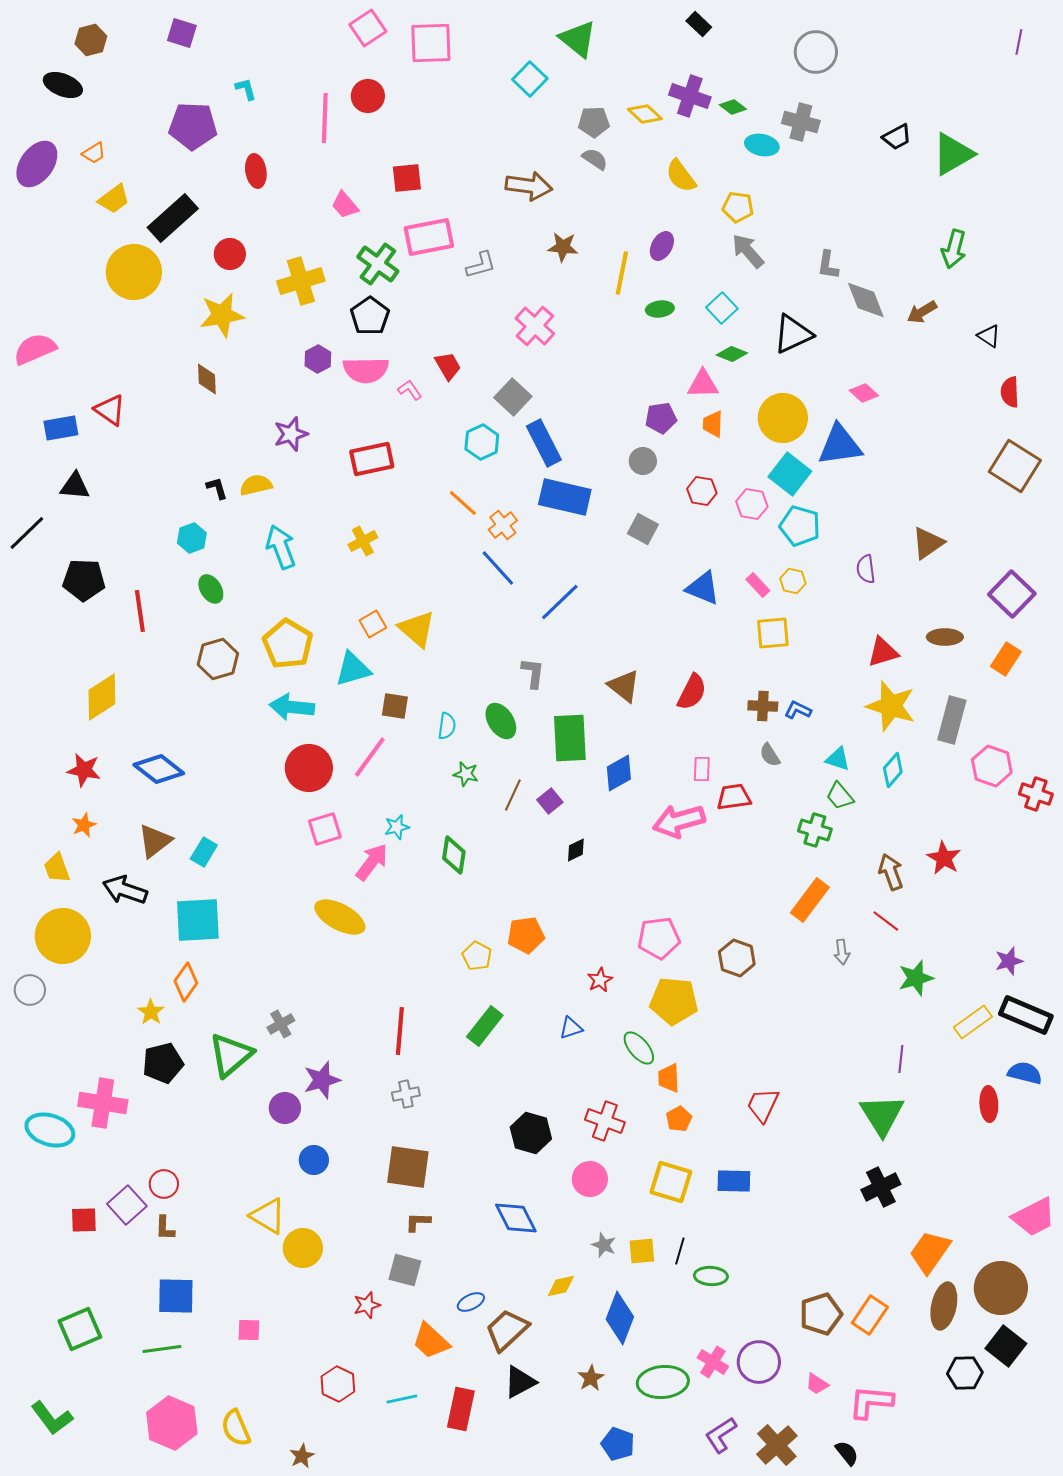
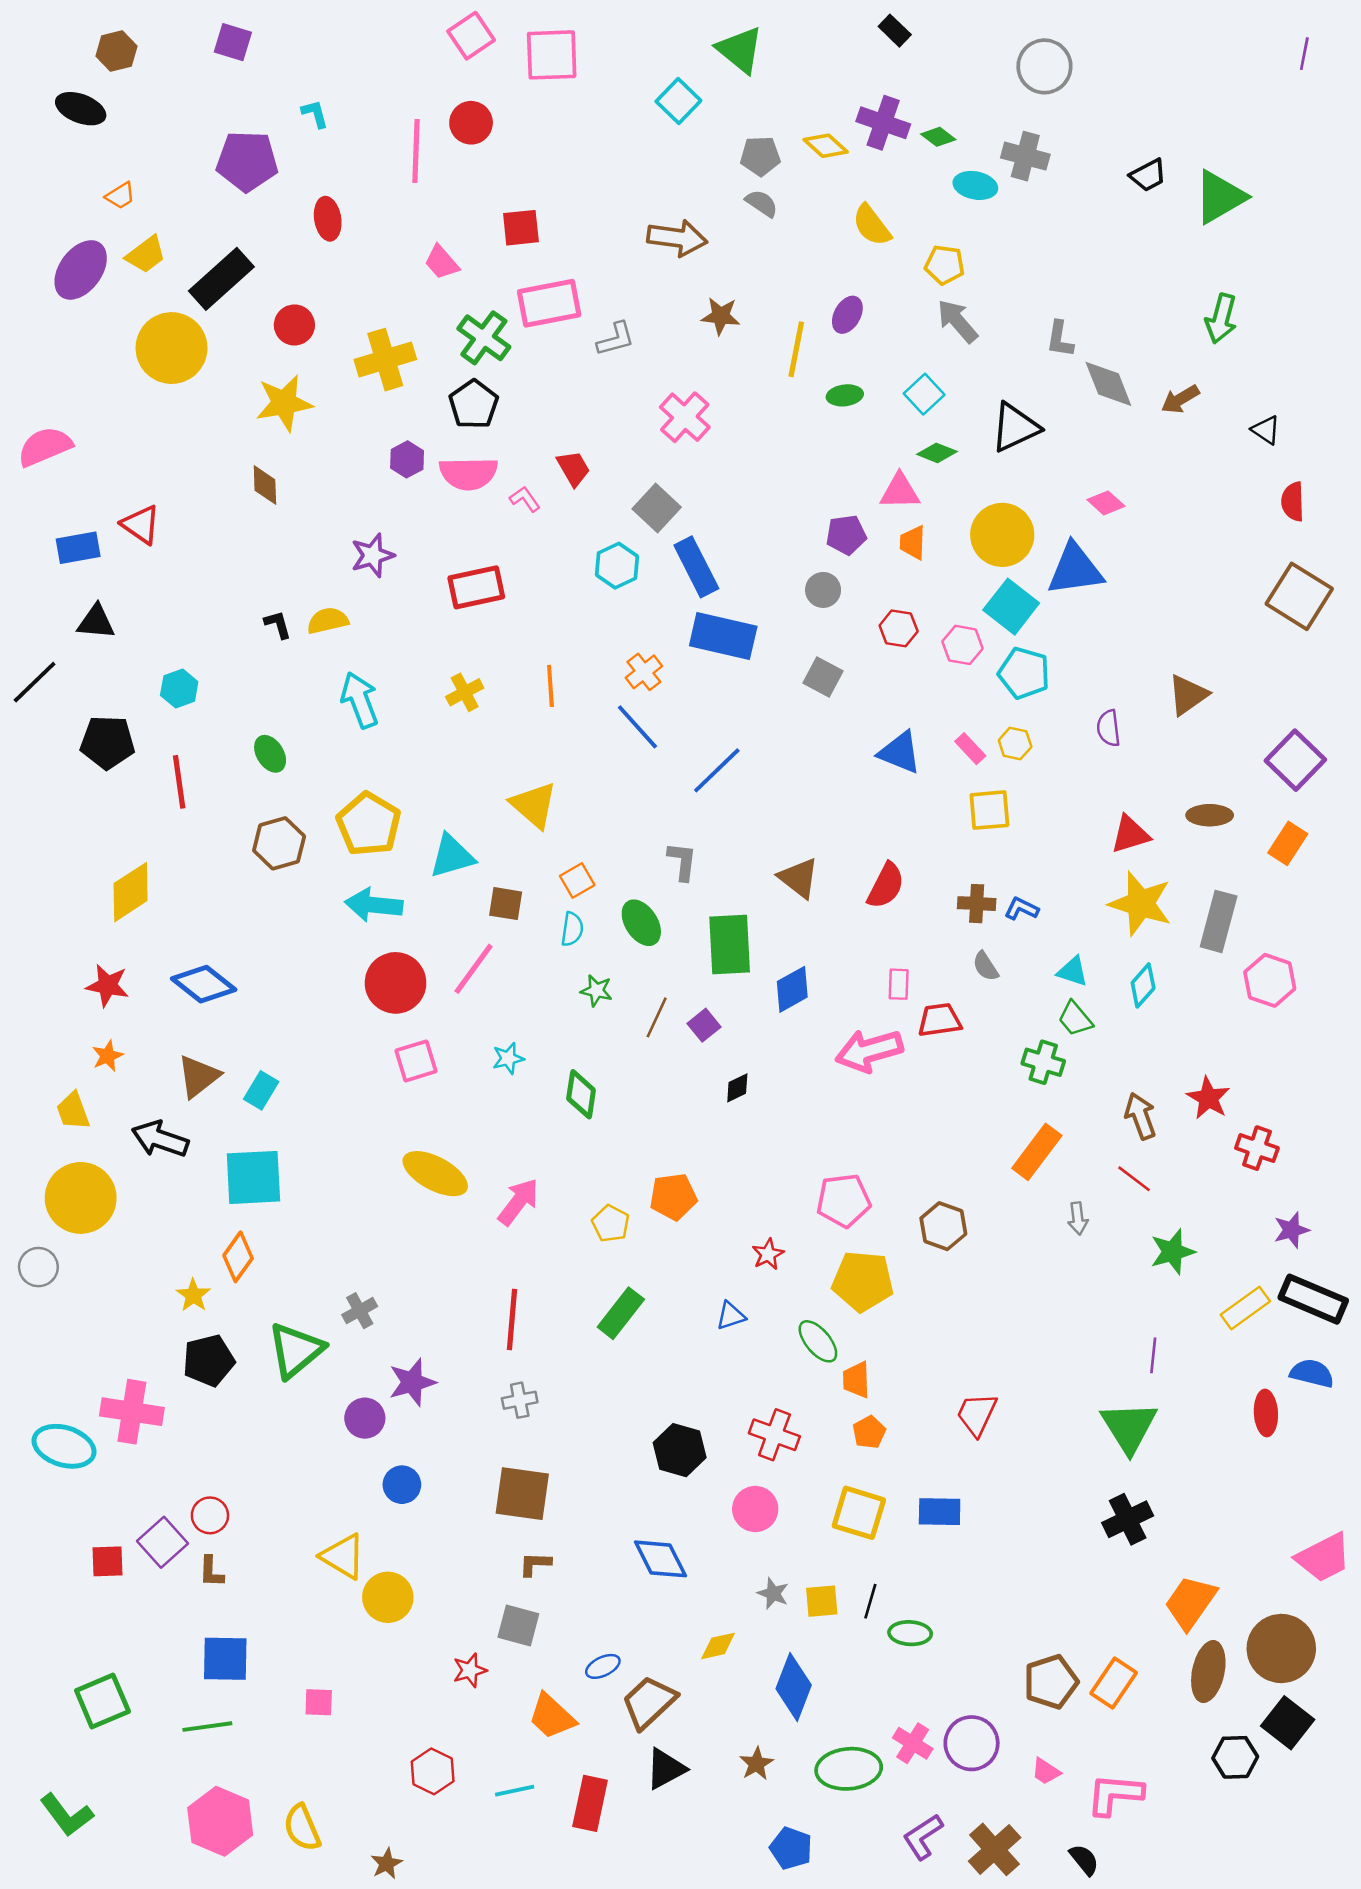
purple ellipse: (37, 164) -> (81, 270), moved
orange line: (463, 503) -> (550, 686), moved, turned 44
cyan hexagon: (192, 538) -> (179, 688), moved
orange square: (373, 624) -> (577, 880), moved
red cross: (1036, 794) -> (1257, 1148), moved
pink arrow: (372, 862) -> (518, 1202), moved

